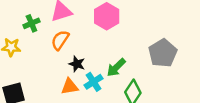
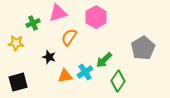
orange semicircle: (60, 40) -> (69, 37), moved
black star: (77, 64) -> (49, 57), moved

